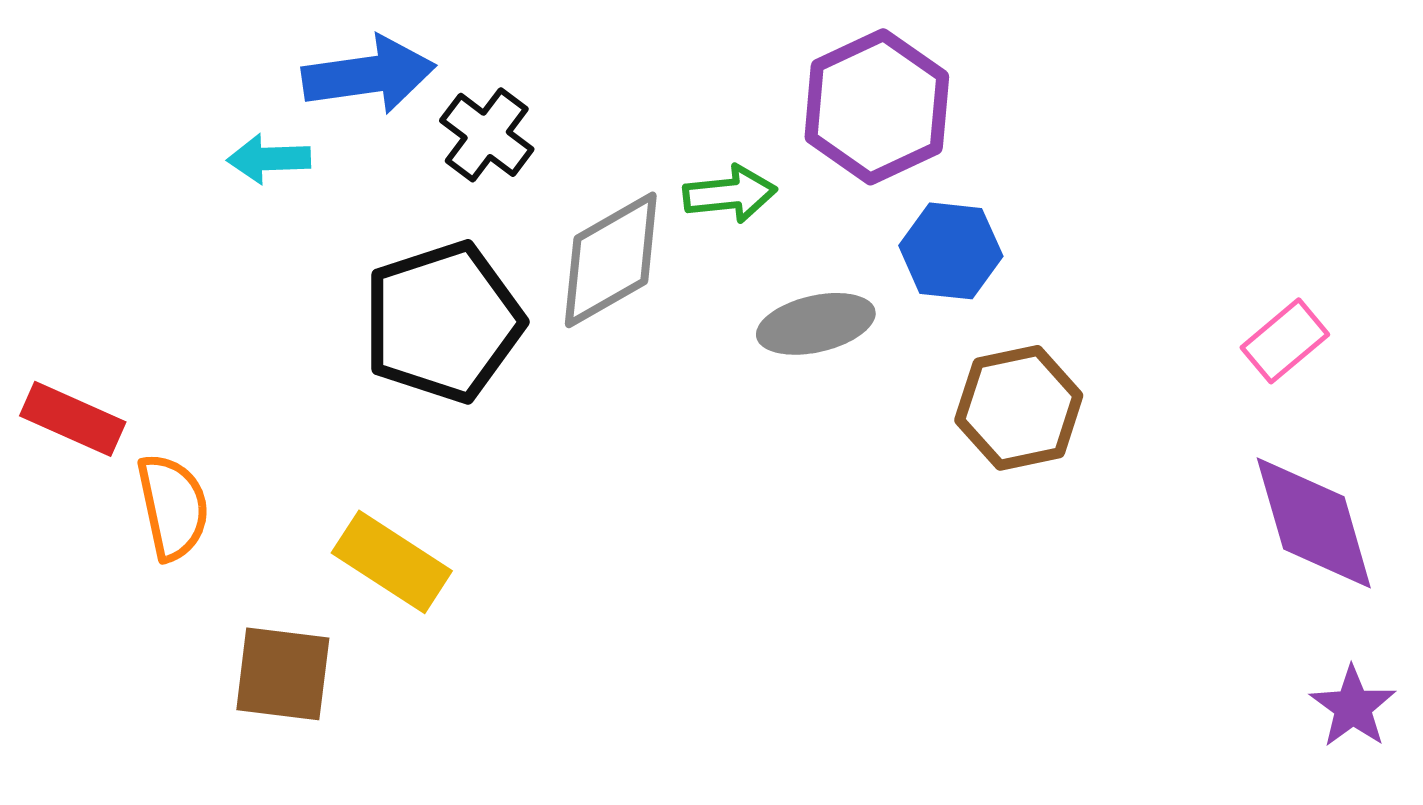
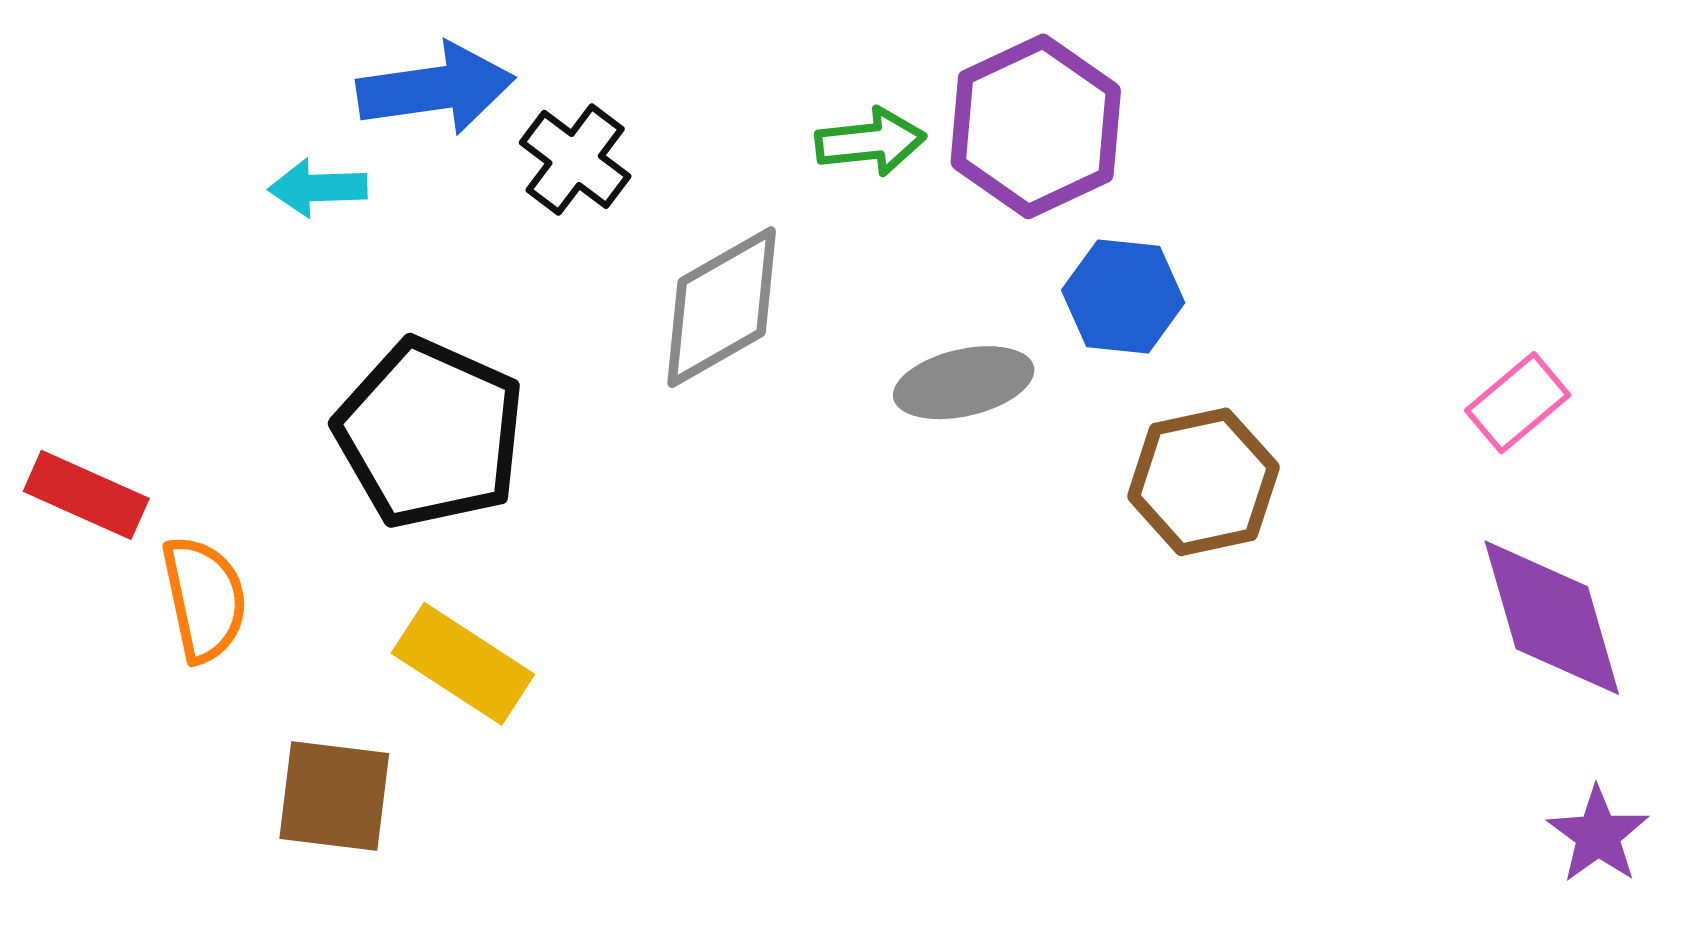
green arrow: (730, 194) -> (870, 142), moved
black pentagon: (443, 322) -> (430, 433), moved, turned -30

